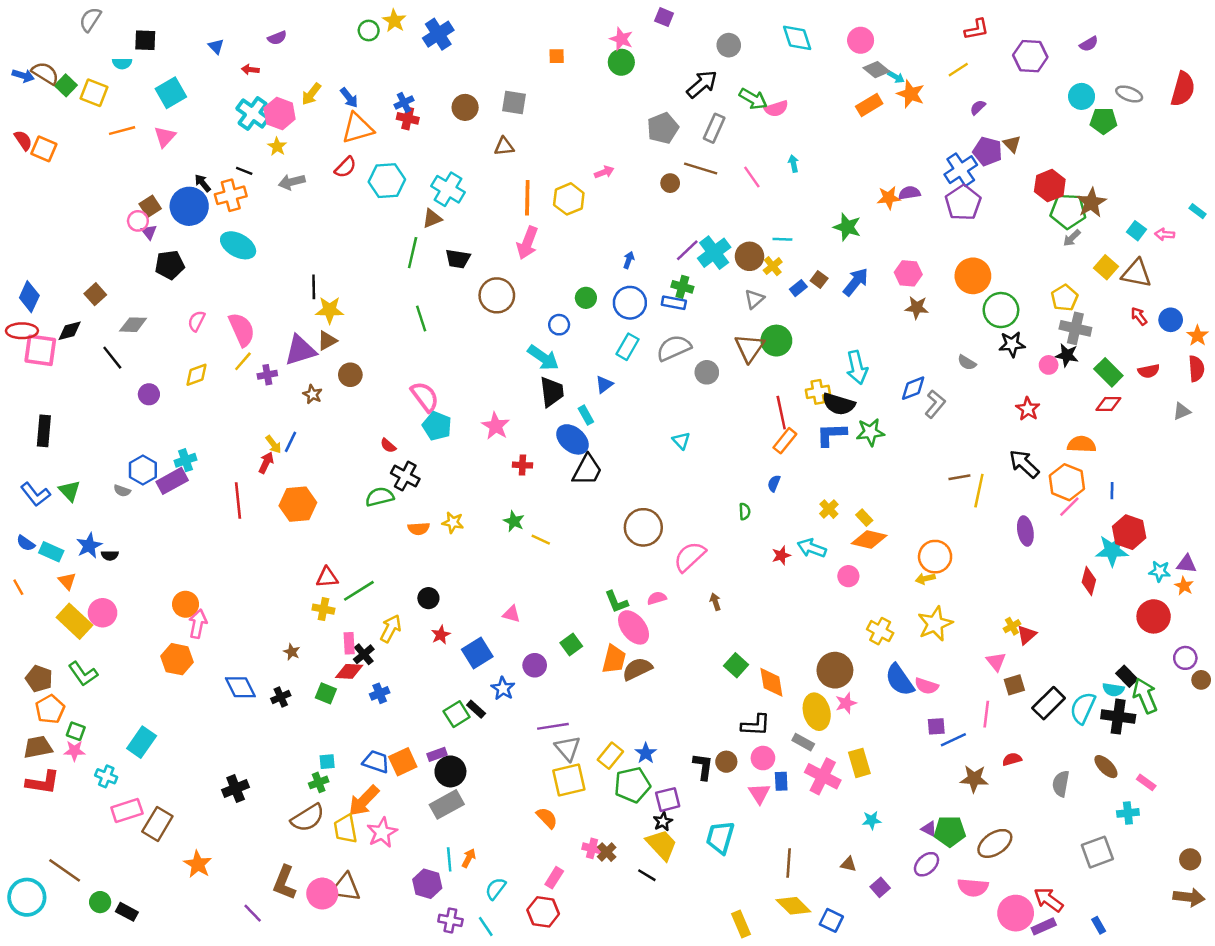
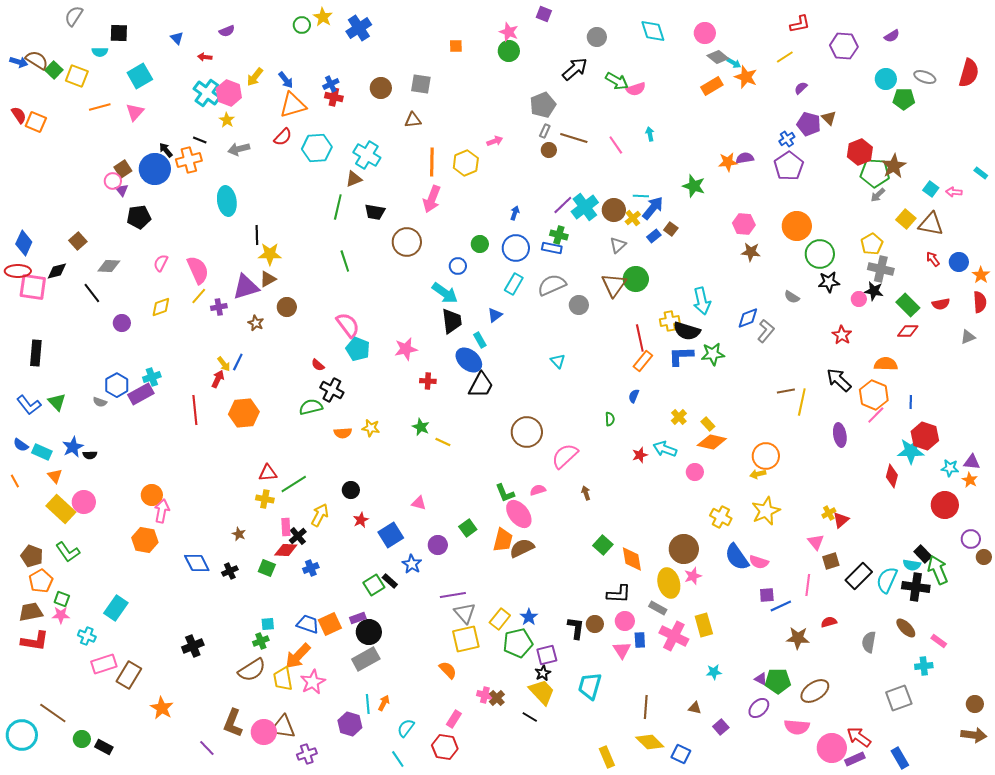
gray rectangle: (714, 128) -> (545, 131), moved, size x0.6
blue cross: (961, 170) -> (787, 139), size x0.6
cyan ellipse: (238, 245) -> (227, 201), moved, turned 52
blue arrow: (856, 282) -> (653, 208), moved
pink star: (496, 426) -> (406, 349), turned 30
purple cross: (450, 920) -> (307, 754), moved, turned -30
blue rectangle: (1099, 925) -> (900, 758), size x1.5

